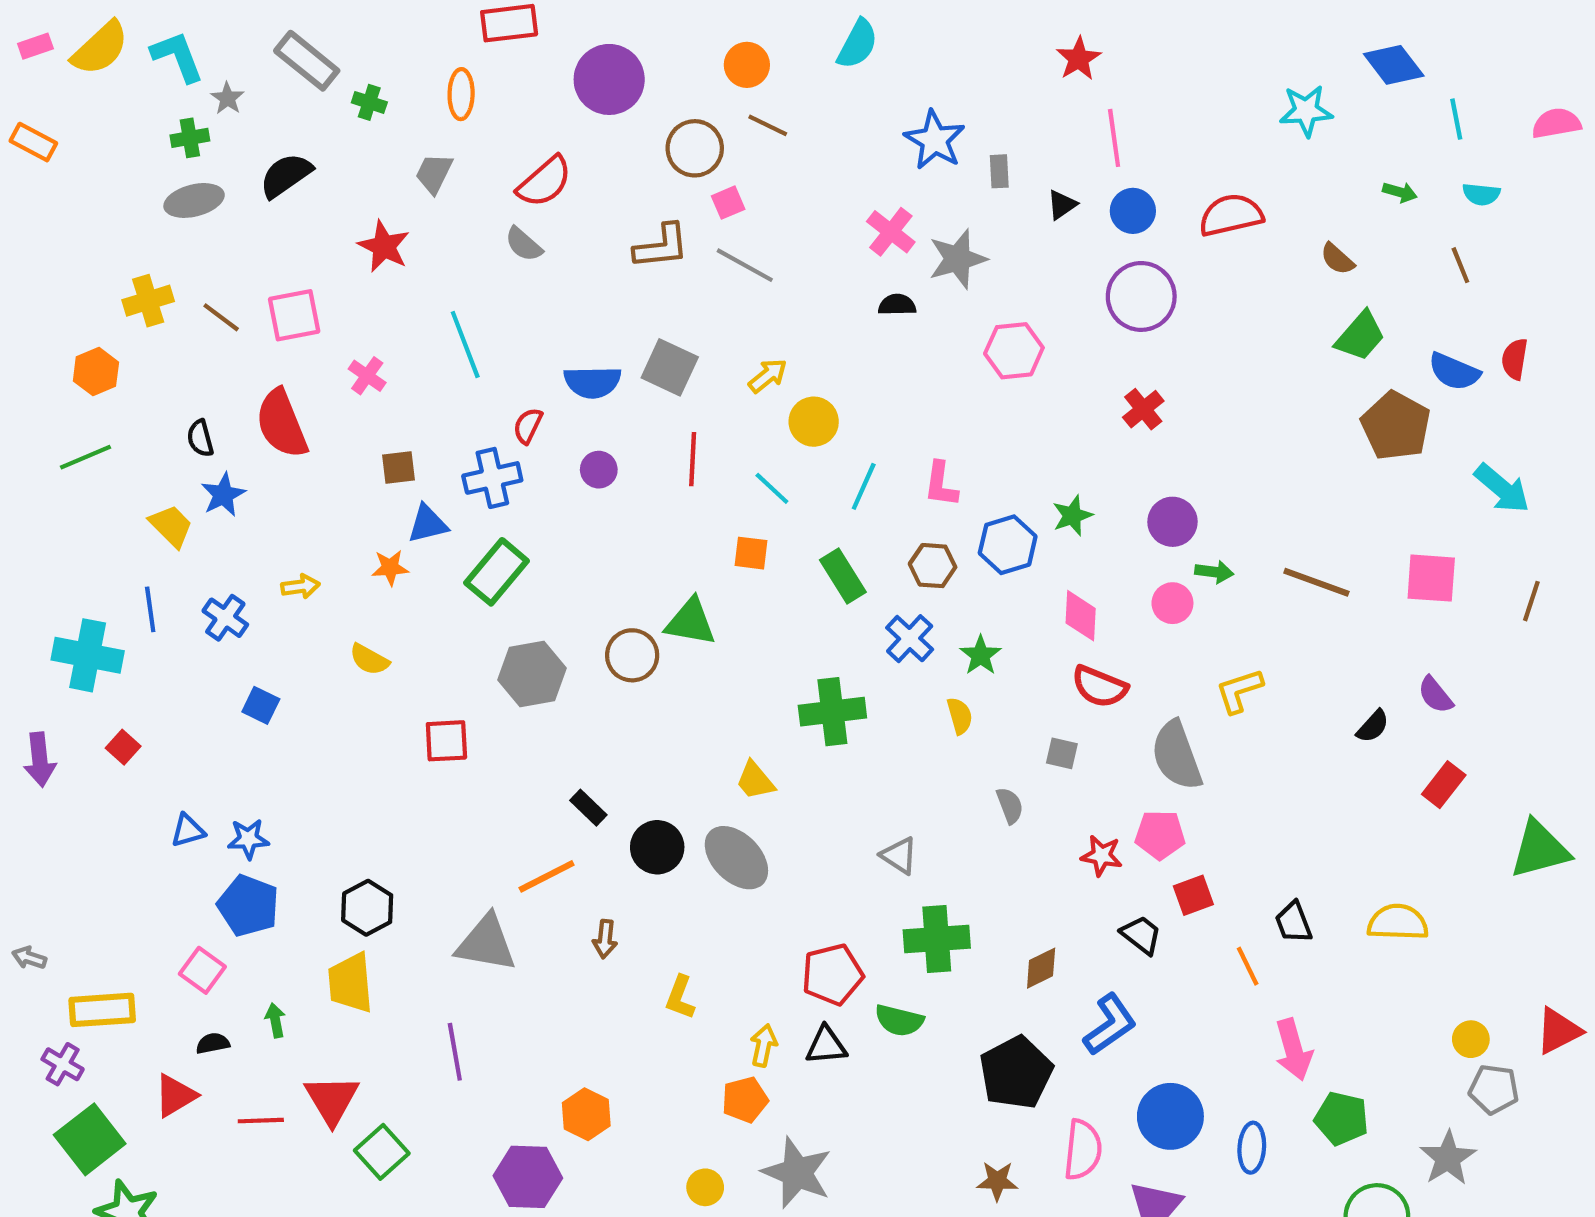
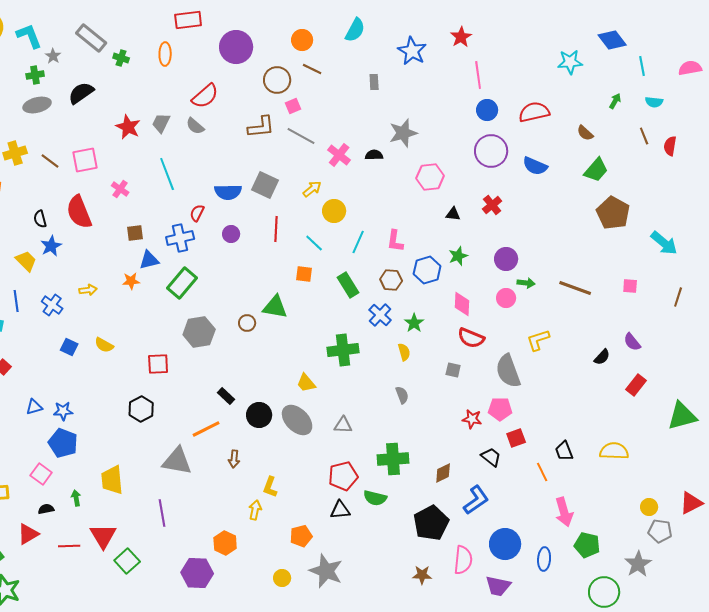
blue star: (935, 140) -> (412, 51), moved
gray rectangle: (999, 171) -> (374, 82), moved
gray trapezoid: (434, 173) -> (161, 123), moved
green arrow: (1400, 192) -> (615, 101), turned -77
black triangle: (1062, 205) -> (453, 214), moved, turned 42
pink cross: (891, 232) -> (339, 155), moved
red semicircle: (1515, 359) -> (670, 146), moved
blue semicircle: (1454, 372) -> (535, 166), moved
pink square: (1431, 578) -> (630, 286), size x0.6
brown circle: (632, 655) -> (247, 323), size x0.7
yellow semicircle: (369, 659) -> (104, 345), moved
gray semicircle: (1010, 806) -> (402, 395), moved
gray triangle: (899, 856) -> (343, 425), moved, turned -30
black hexagon: (367, 908) -> (141, 409), moved
yellow arrow: (764, 1045) -> (255, 510), moved

